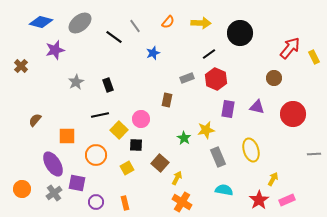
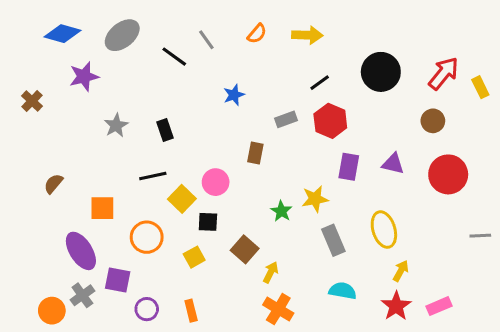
black circle: (240, 33) -> (381, 72), moved
blue star: (153, 53) -> (234, 95), moved
brown circle: (274, 78) -> (433, 121), moved
yellow arrow: (273, 179) -> (401, 271), moved
orange circle: (22, 189) -> (52, 311), moved

